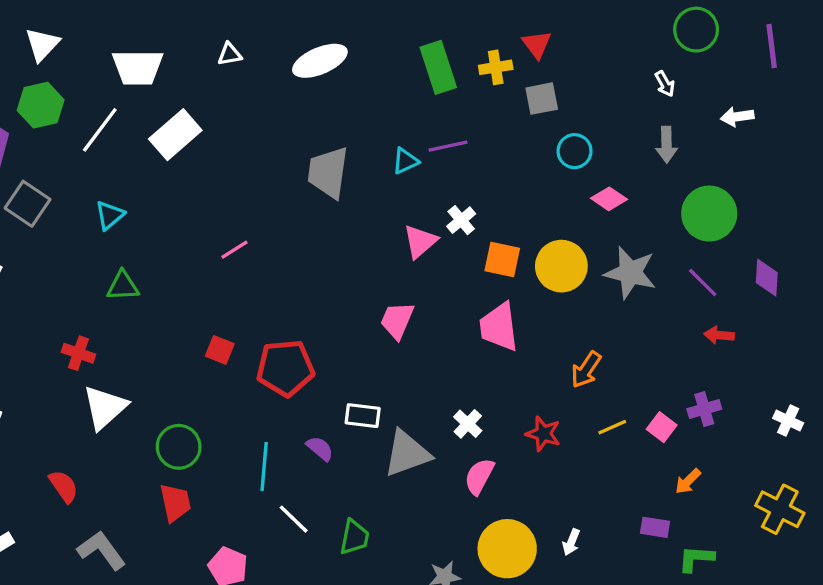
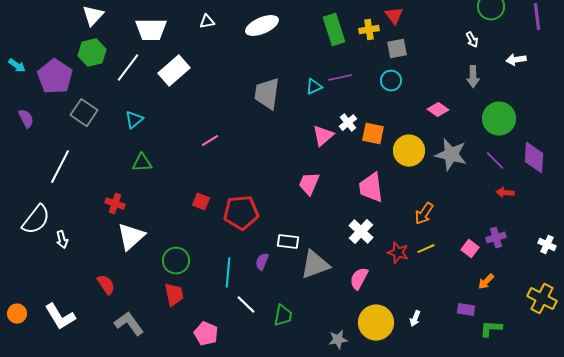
cyan circle: (575, 151) -> (391, 81), moved
orange square: (502, 260) -> (373, 134), moved
purple diamond: (767, 278) -> (534, 158), size x1.4
white cross: (468, 424) -> (361, 232), moved, size x1.4
yellow line: (612, 427) -> (426, 249), moved
purple semicircle: (320, 448) -> (262, 262), turned -108

